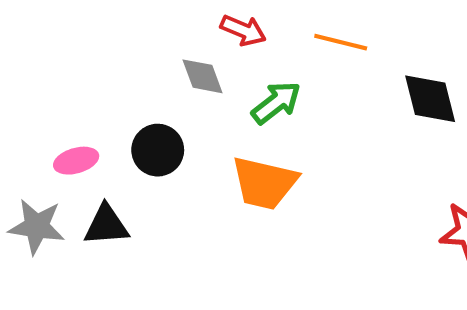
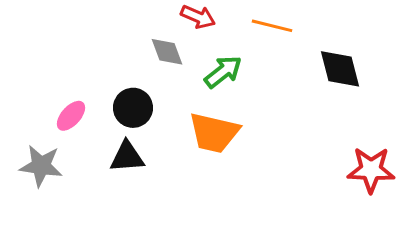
pink ellipse: (76, 161) -> (71, 116), turned -32
black triangle: (106, 225) -> (127, 157), moved

